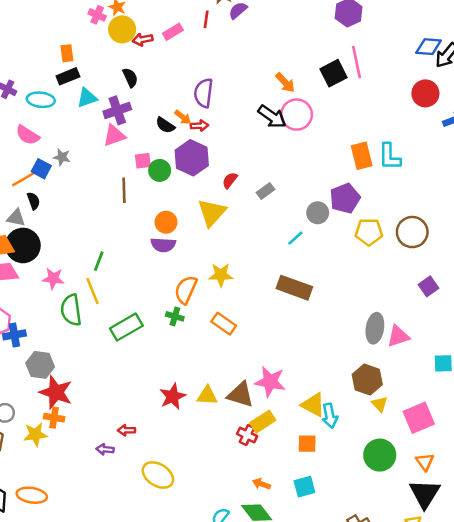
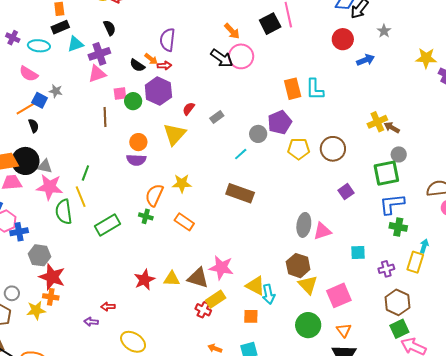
gray triangle: (16, 218) -> (45, 166), moved
pink star: (53, 279) -> (50, 187), size x1.5
yellow triangle: (380, 404) -> (308, 285), size x1.5

